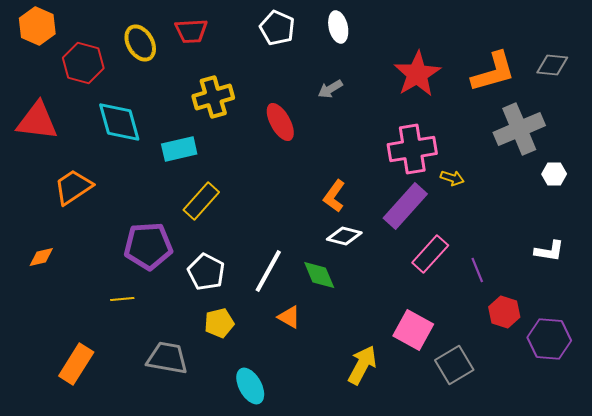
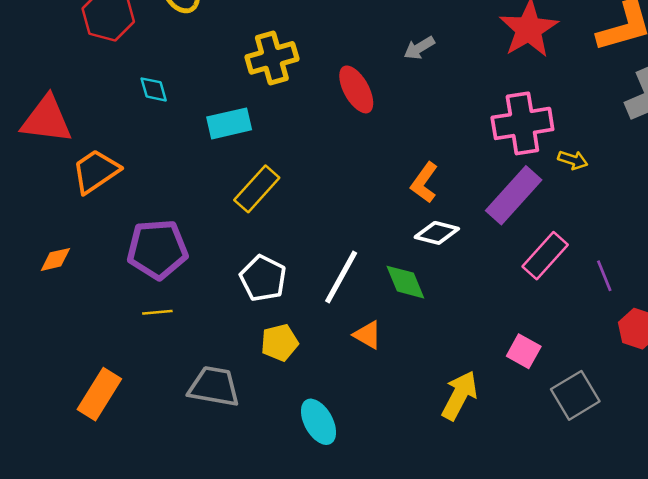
red triangle: (37, 121) -> (47, 120), moved
cyan diamond: (119, 122) -> (154, 89), size x0.5
purple pentagon: (148, 246) -> (157, 249), moved
pink square: (413, 330) -> (524, 351), size x0.7

